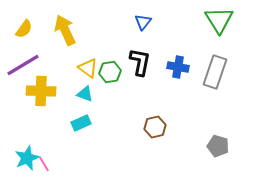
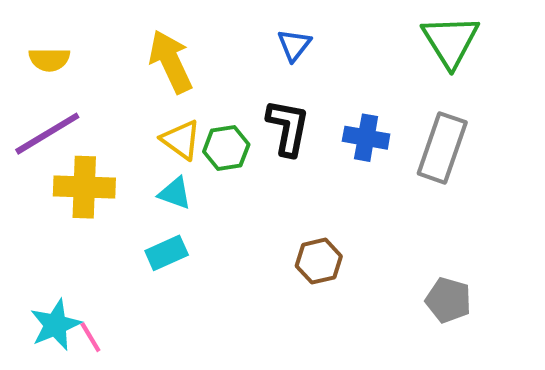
yellow semicircle: (24, 29) -> (49, 60), turned 54
yellow arrow: (65, 30) -> (171, 62), moved

